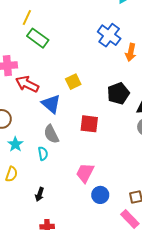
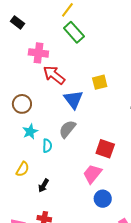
red square: (89, 124) -> (105, 149), moved
gray semicircle: (51, 134) -> (67, 129), turned 54
cyan semicircle: (43, 154) -> (47, 146), moved
yellow semicircle: (11, 174) -> (23, 169), moved

